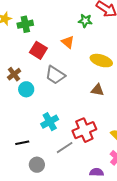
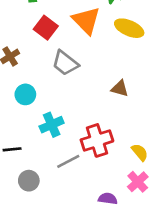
orange triangle: (68, 42) -> (86, 20), size x1.6
yellow ellipse: (101, 61) -> (129, 28), moved
cyan circle: (26, 89) -> (25, 94), moved

